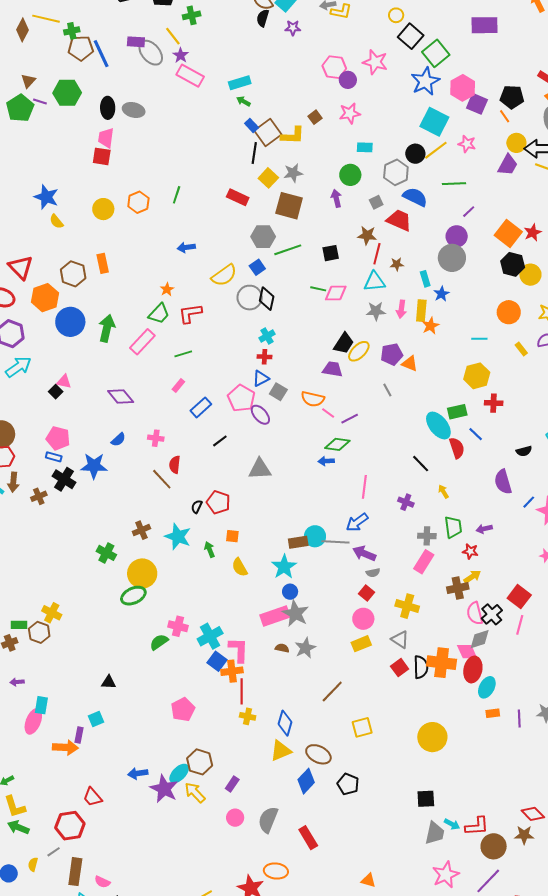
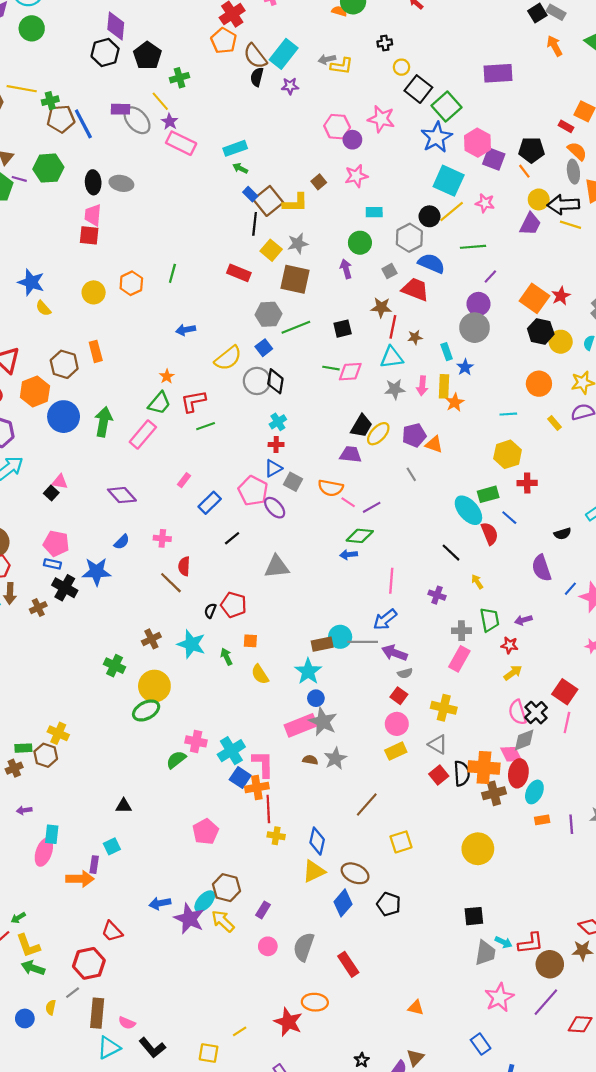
green line: (183, 354) -> (206, 426), moved
brown cross: (458, 588) -> (494, 793), moved

